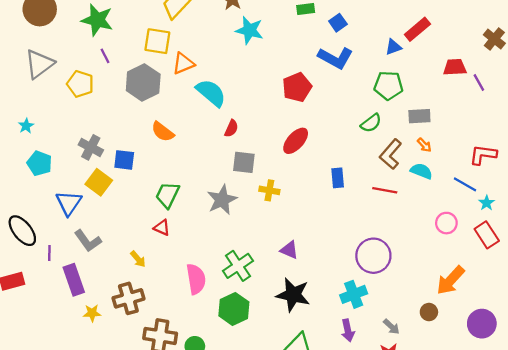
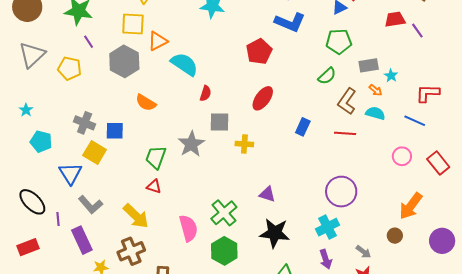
blue rectangle: (338, 178) -> (303, 127), turned 36
gray star: (222, 200) -> (191, 144), moved
cyan star: (487, 203) -> (391, 76), moved
yellow arrow: (138, 259) -> (136, 216), size x1.8

